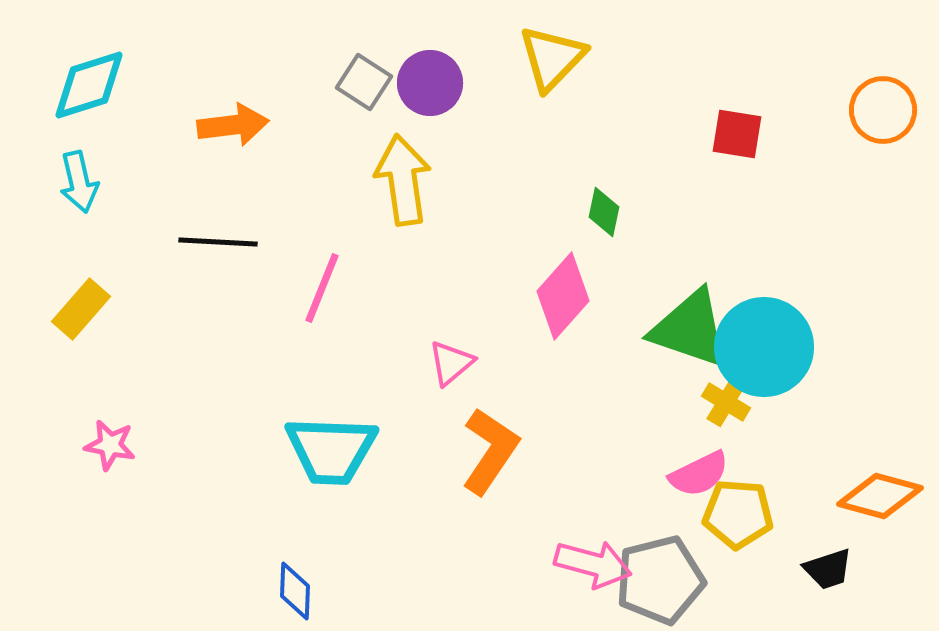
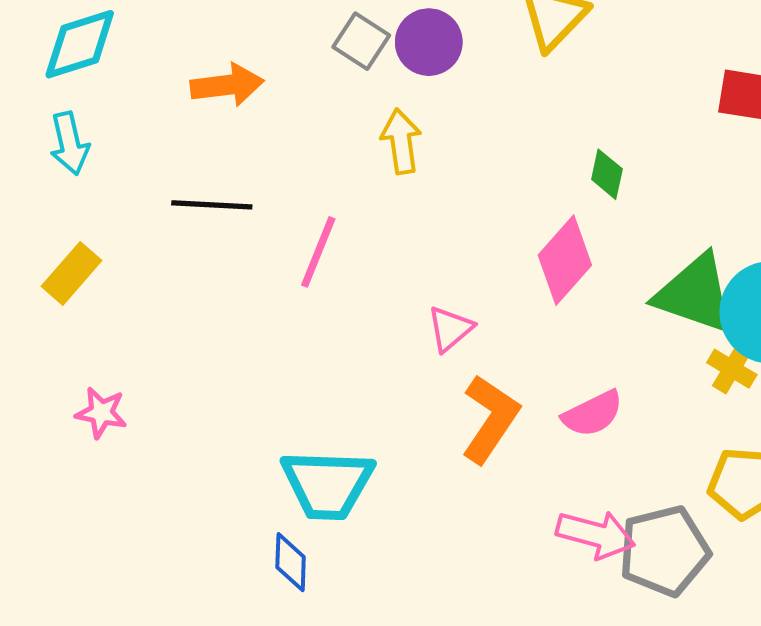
yellow arrow: (403, 180) -> (401, 141), size x0.7
cyan trapezoid: (331, 450) -> (327, 484), moved
pink semicircle: (699, 474) -> (593, 414), moved

